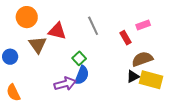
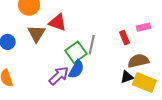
gray line: (93, 26) -> (92, 45), moved, turned 30
green square: (79, 58) -> (76, 52), size x1.5
purple arrow: (65, 84) -> (59, 76), turned -35

